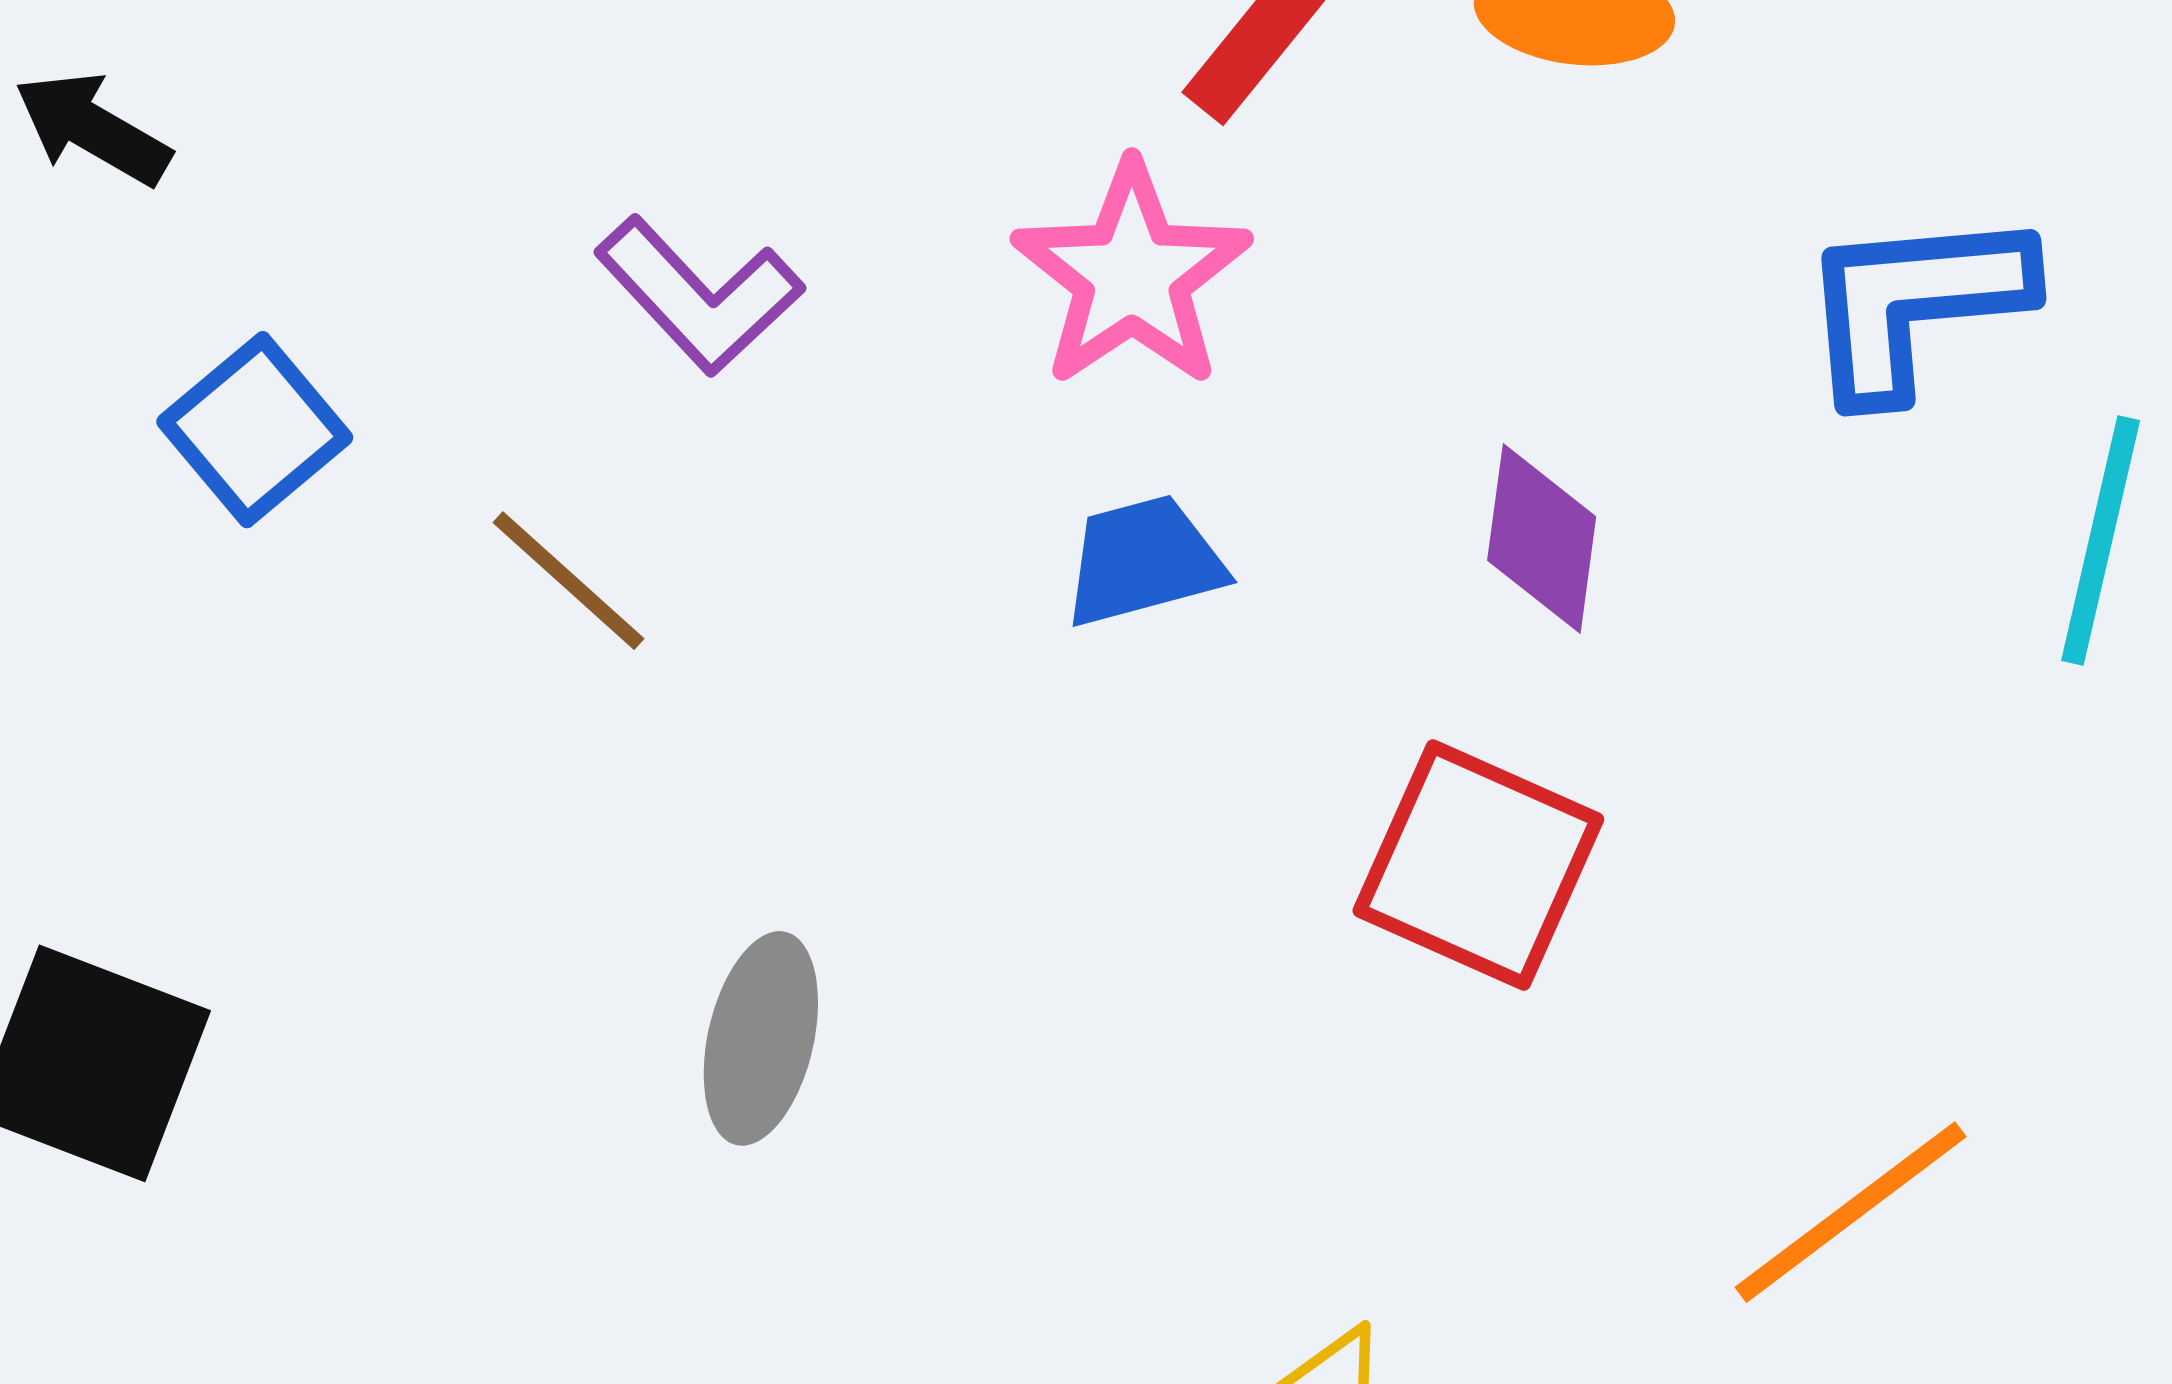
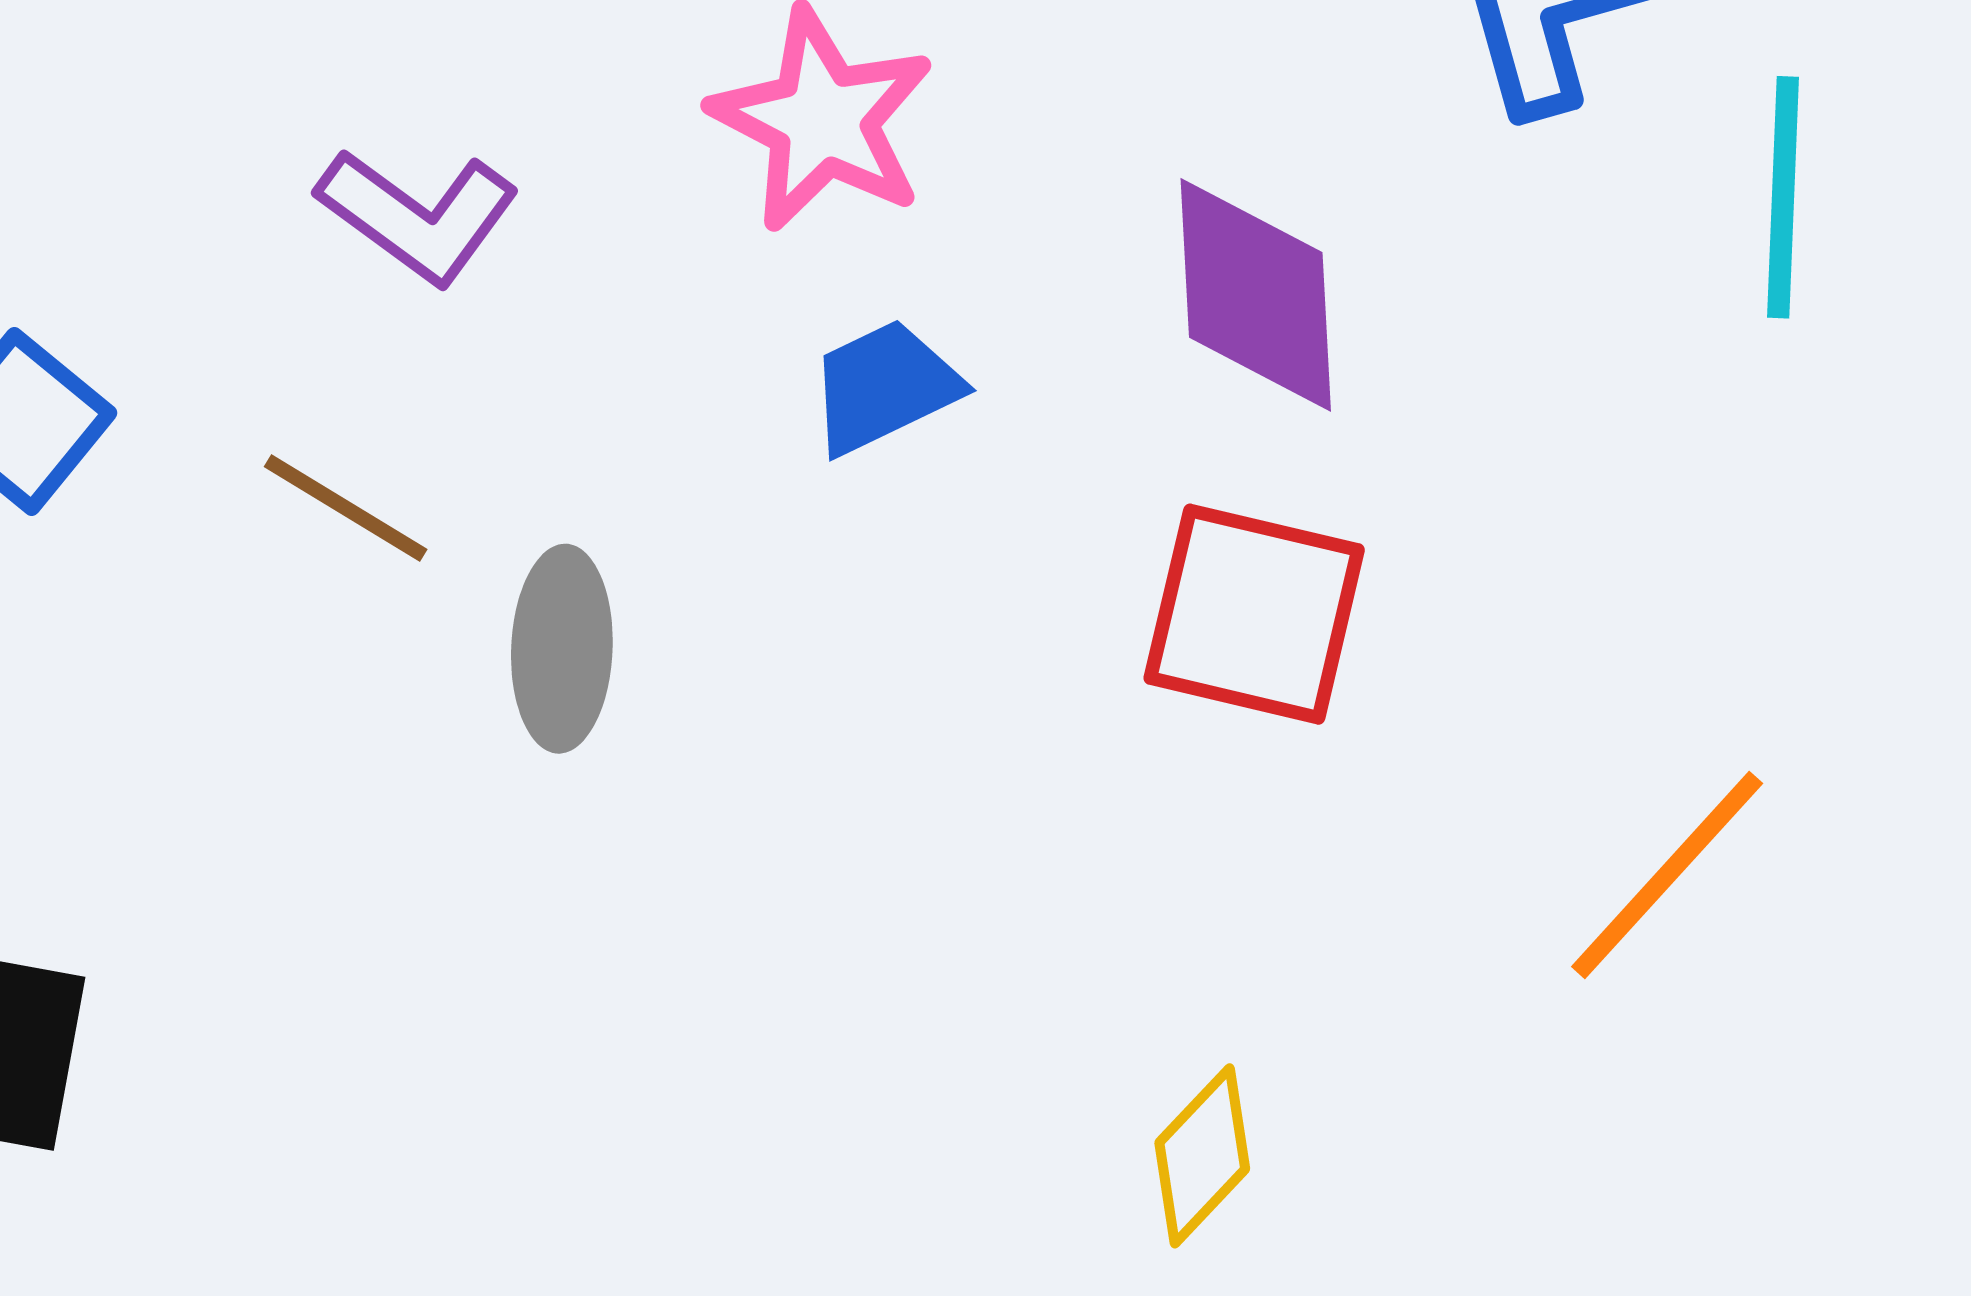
purple diamond: (1542, 538) -> (1256, 295), size x1.4
gray ellipse: (761, 1038) -> (562, 649), moved

